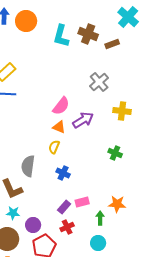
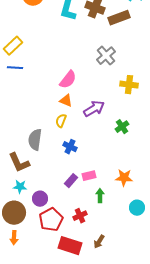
brown rectangle: (112, 44) -> (119, 18), size x1.5
purple arrow: (83, 120) -> (94, 109), moved
green cross: (115, 153) -> (122, 127), turned 32
green arrow: (100, 218) -> (100, 196), moved
red cross: (67, 227) -> (80, 216), moved
cyan circle: (98, 243) -> (137, 208), moved

